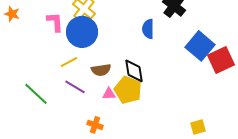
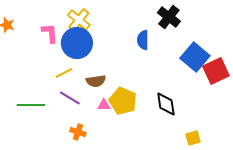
black diamond: (134, 71) -> (166, 104), moved
green line: (36, 94) -> (31, 105), turned -44
orange cross: (95, 125) -> (78, 132), moved

